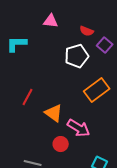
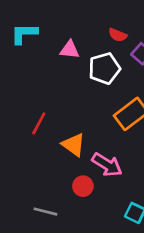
pink triangle: (51, 21) -> (70, 50), moved
cyan L-shape: (17, 44) -> (24, 34), moved

